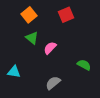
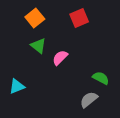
cyan triangle: (14, 72) -> (17, 86), turned -32
gray semicircle: (53, 83) -> (89, 100), moved

